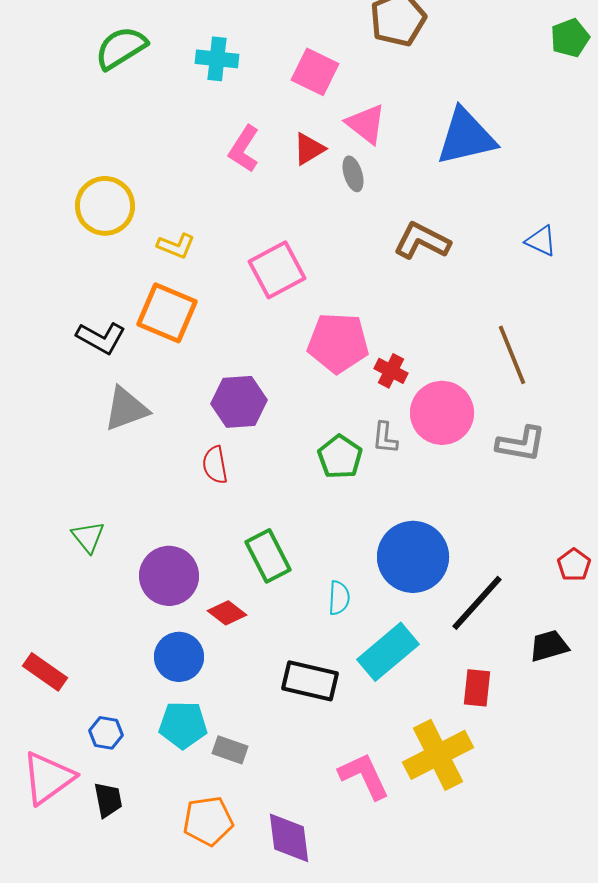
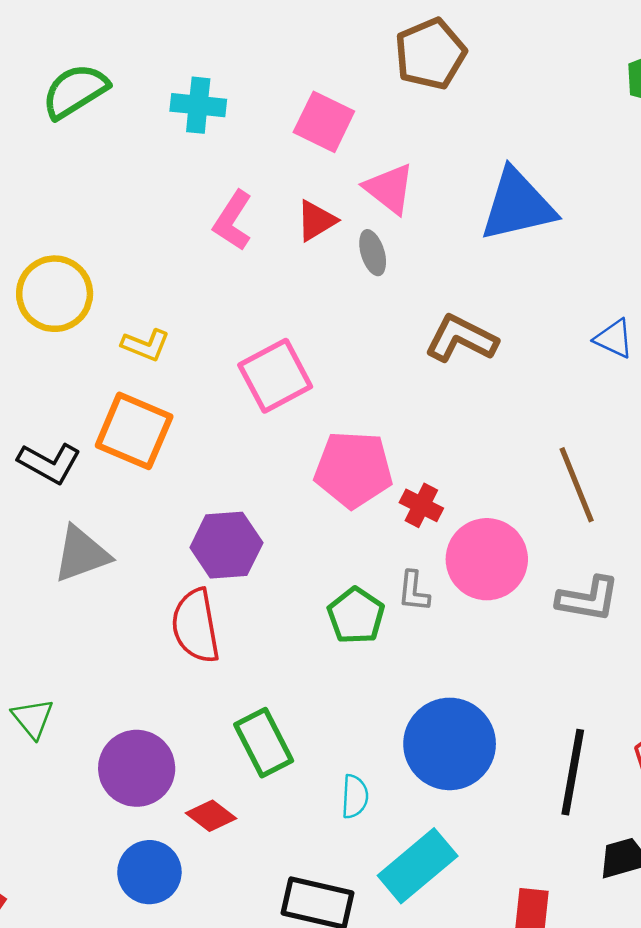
red semicircle: (215, 465) -> (196, 626), size x1.5
black line: (477, 603) -> (573, 772), moved, turned -32

